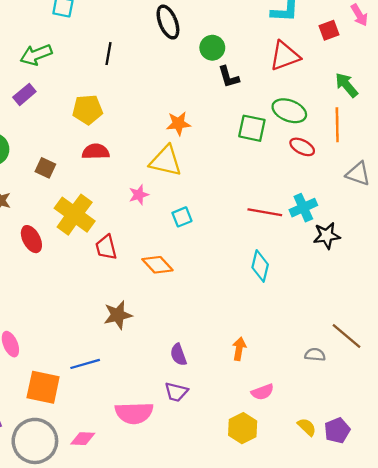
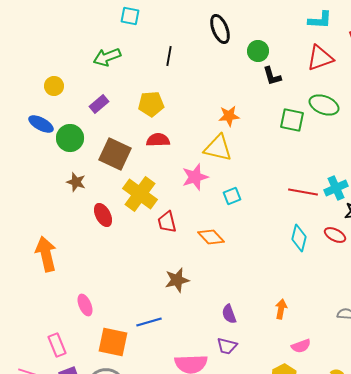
purple rectangle: (24, 94) -> (99, 104), moved
red ellipse: (302, 147) -> (335, 235), moved
brown square: (45, 168) -> (115, 154), size x1.8
pink star: (139, 195) -> (195, 177), size x1.5

